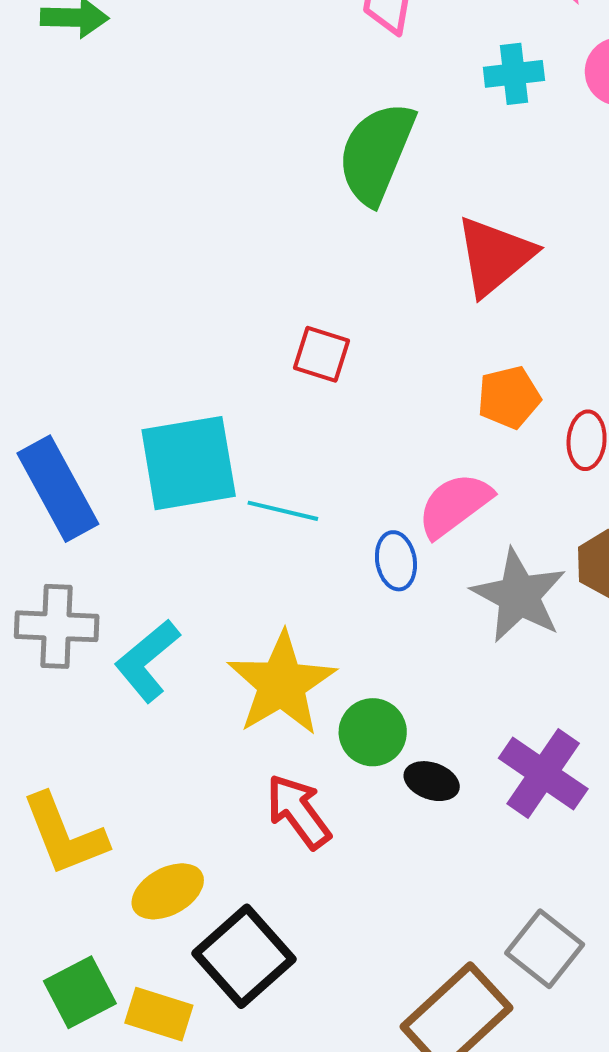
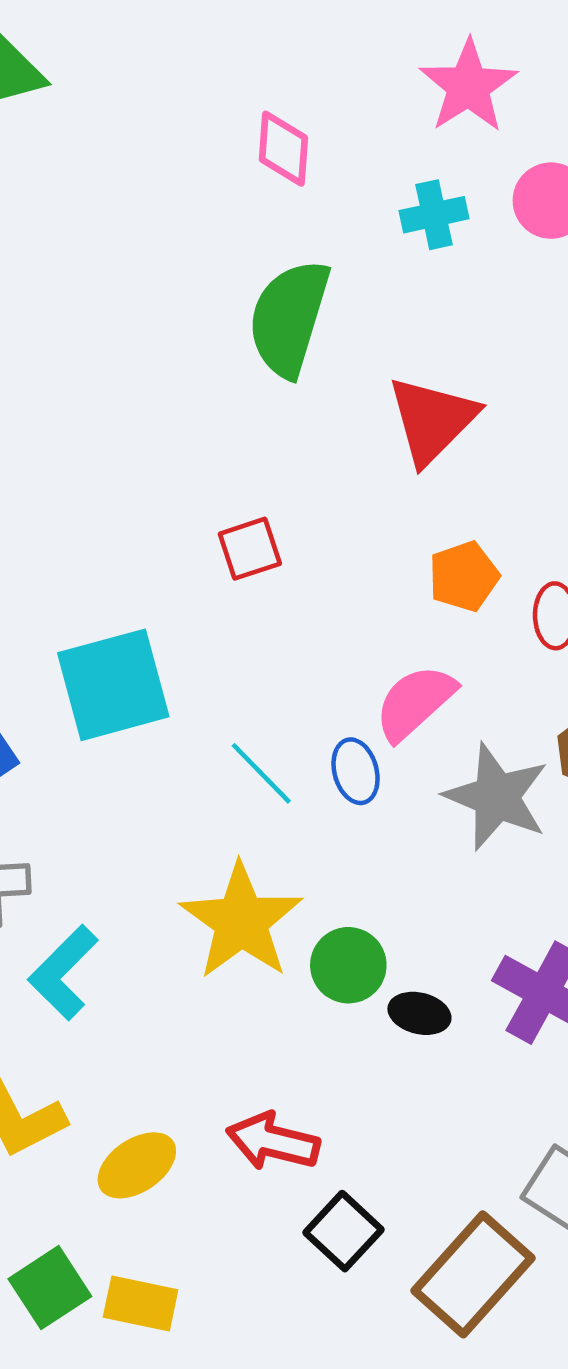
red square: (322, 354) -> (250, 549), turned -30
cyan line: (283, 511) -> (261, 773), moved, turned 38
cyan L-shape: (147, 661) -> (63, 972), moved
red arrow: (298, 811) -> (273, 1141), moved, turned -34
black square: (244, 956) -> (343, 1231), moved, size x0.7

